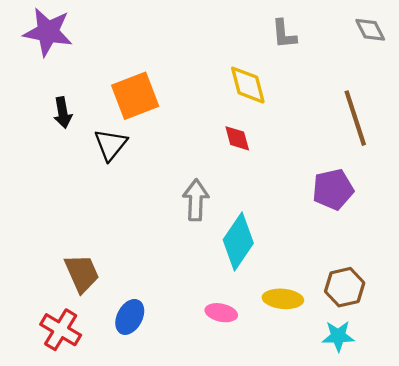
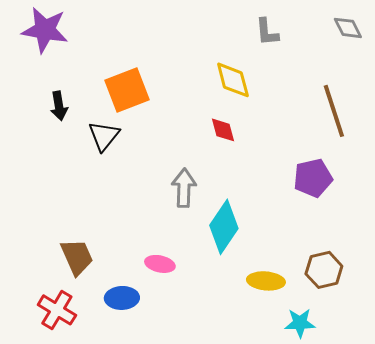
pink ellipse: (221, 313) -> (160, 264), moved
blue ellipse: (130, 317) -> (122, 298), turned 60
cyan star: (338, 336) -> (300, 323), moved

